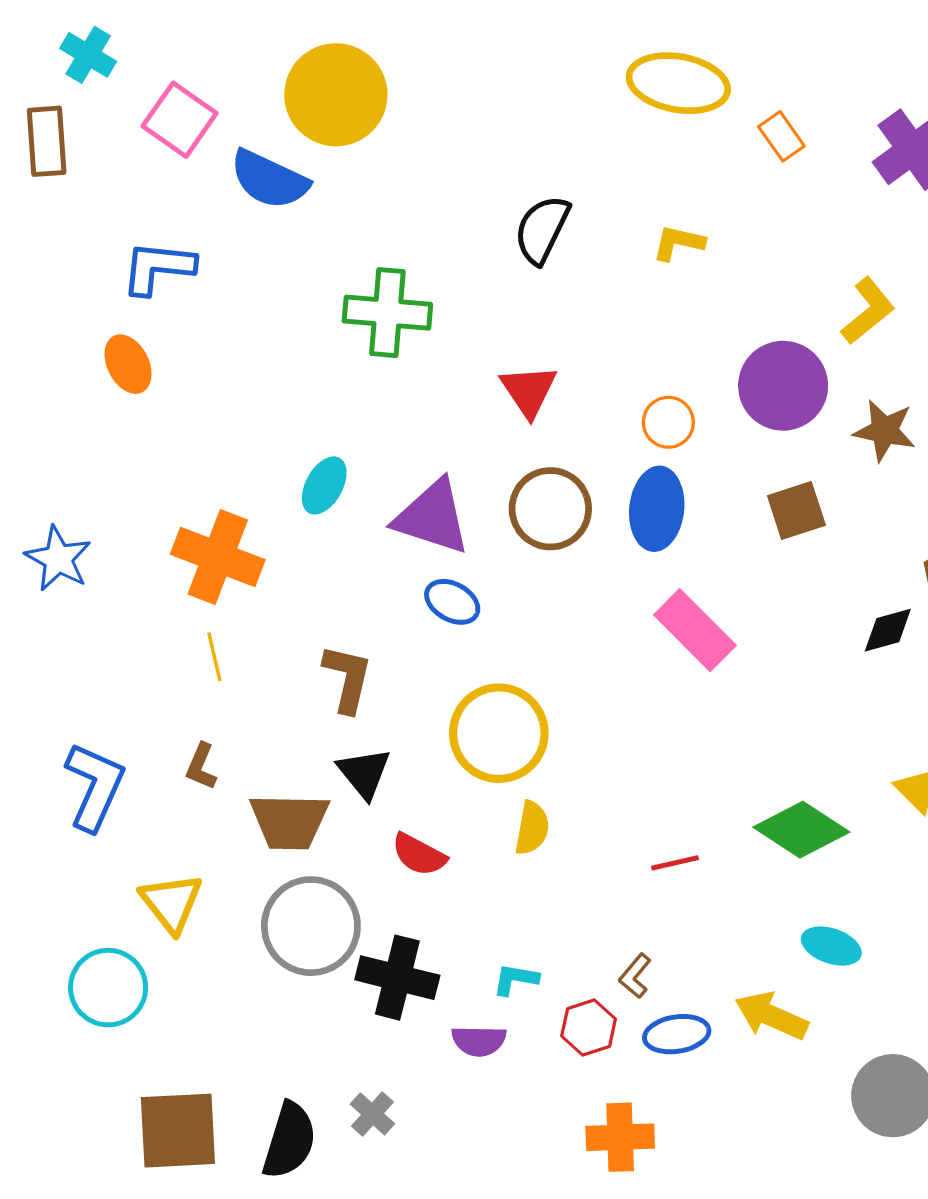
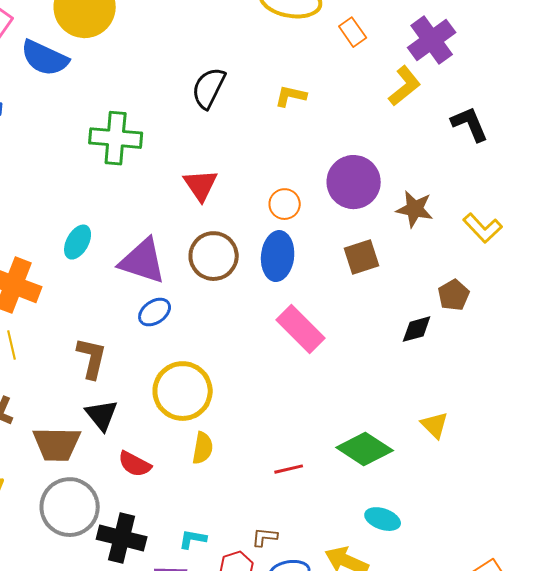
yellow L-shape: (868, 311) -> (405, 86), moved
blue ellipse: (452, 602) -> (155, 312), turned -64
brown L-shape: (635, 976) -> (265, 537), turned 56

